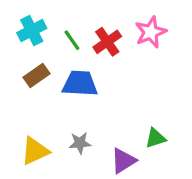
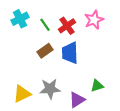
brown rectangle: (37, 76) -> (45, 51), moved
blue trapezoid: (80, 84) -> (70, 53), moved, turned -95
gray star: (80, 143) -> (50, 89), size x1.5

